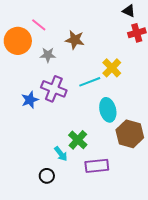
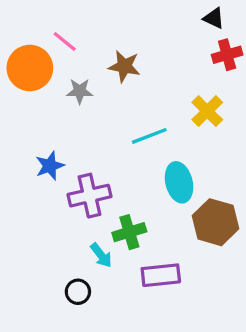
yellow cross: (112, 68) -> (207, 111), moved
purple cross: (54, 89) -> (90, 196), moved, turned -35
green cross: (78, 140) -> (129, 232), turned 30

